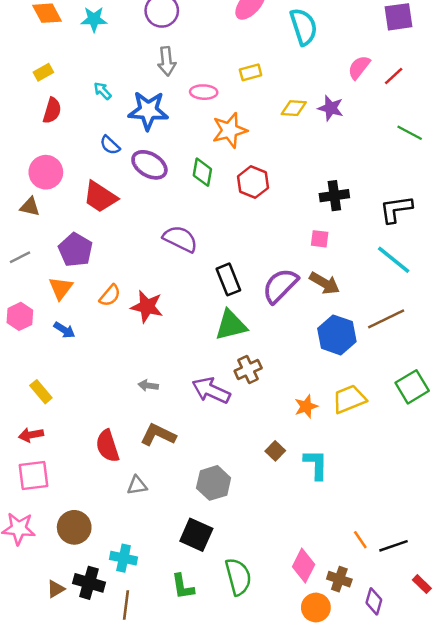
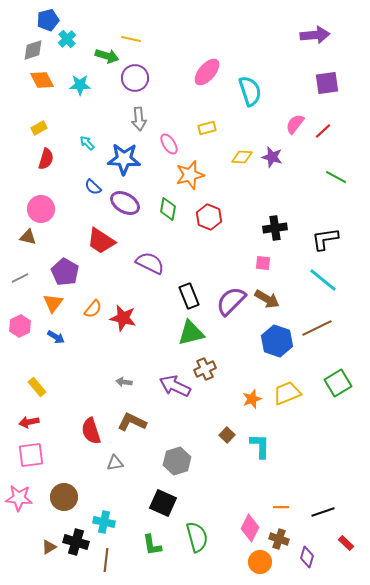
pink ellipse: (204, 92) -> (169, 144), turned 55
red trapezoid: (100, 197) -> (101, 241), moved
orange line: (360, 540) -> (281, 507), moved, turned -56

